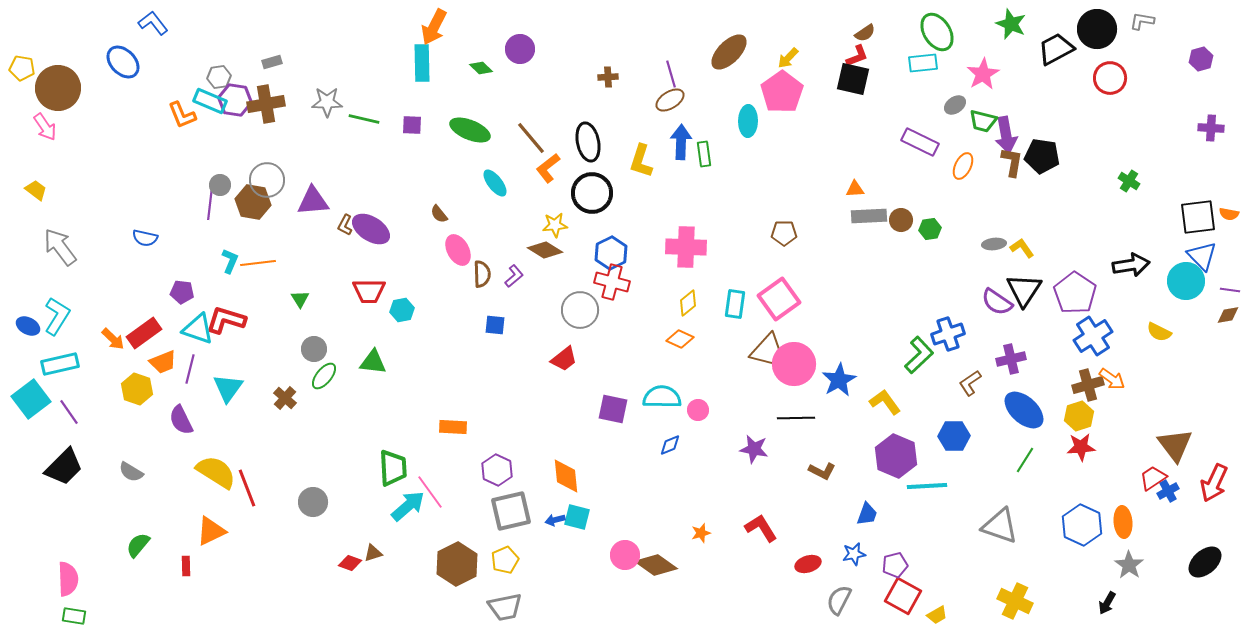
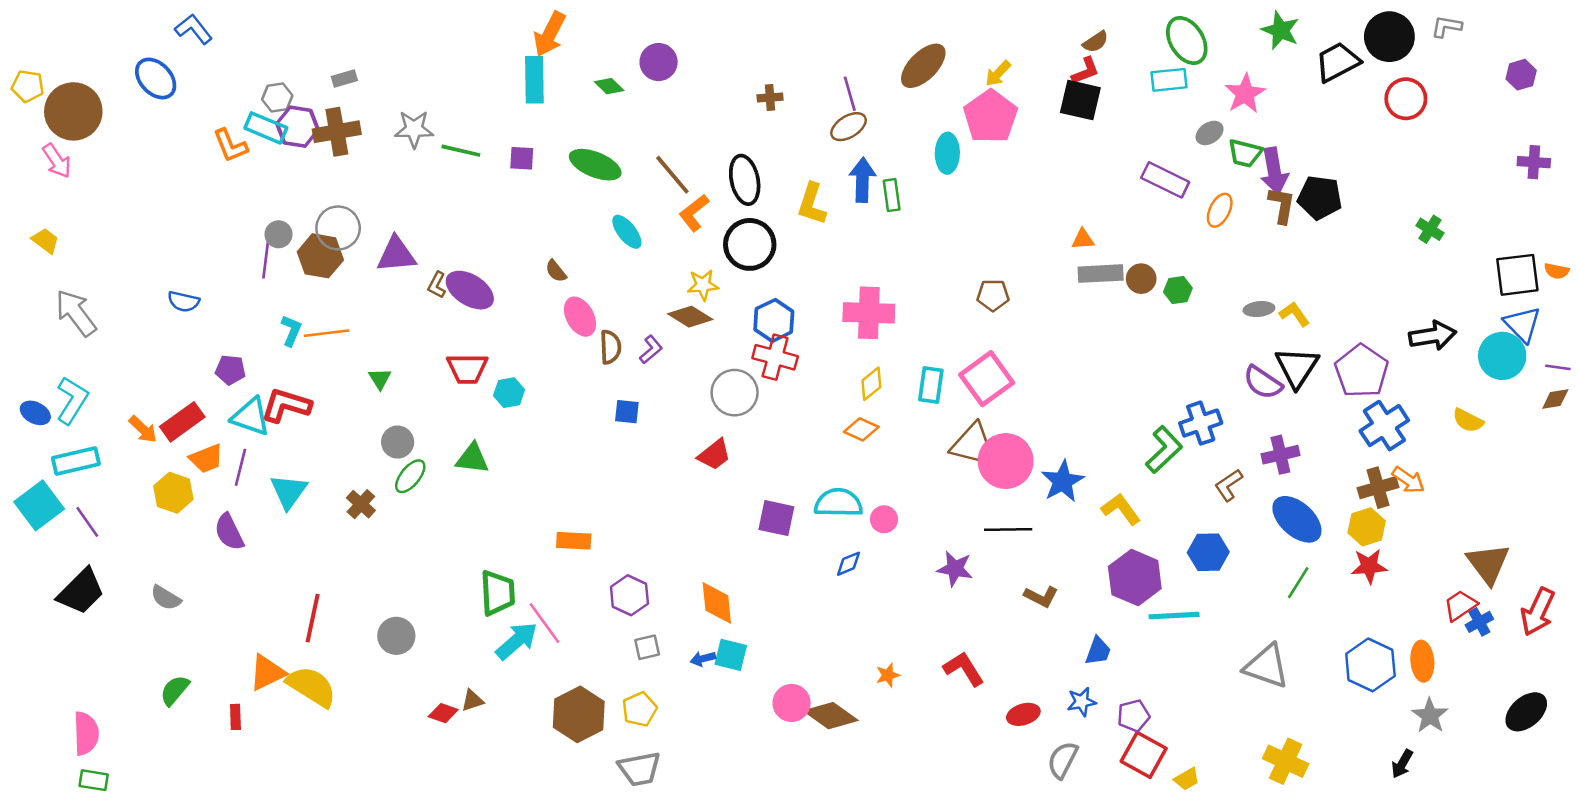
yellow semicircle: (216, 472) -> (311, 687), moved
red line: (247, 488) -> (313, 618), turned 33
gray square: (511, 511) -> (647, 647), size x0.5

